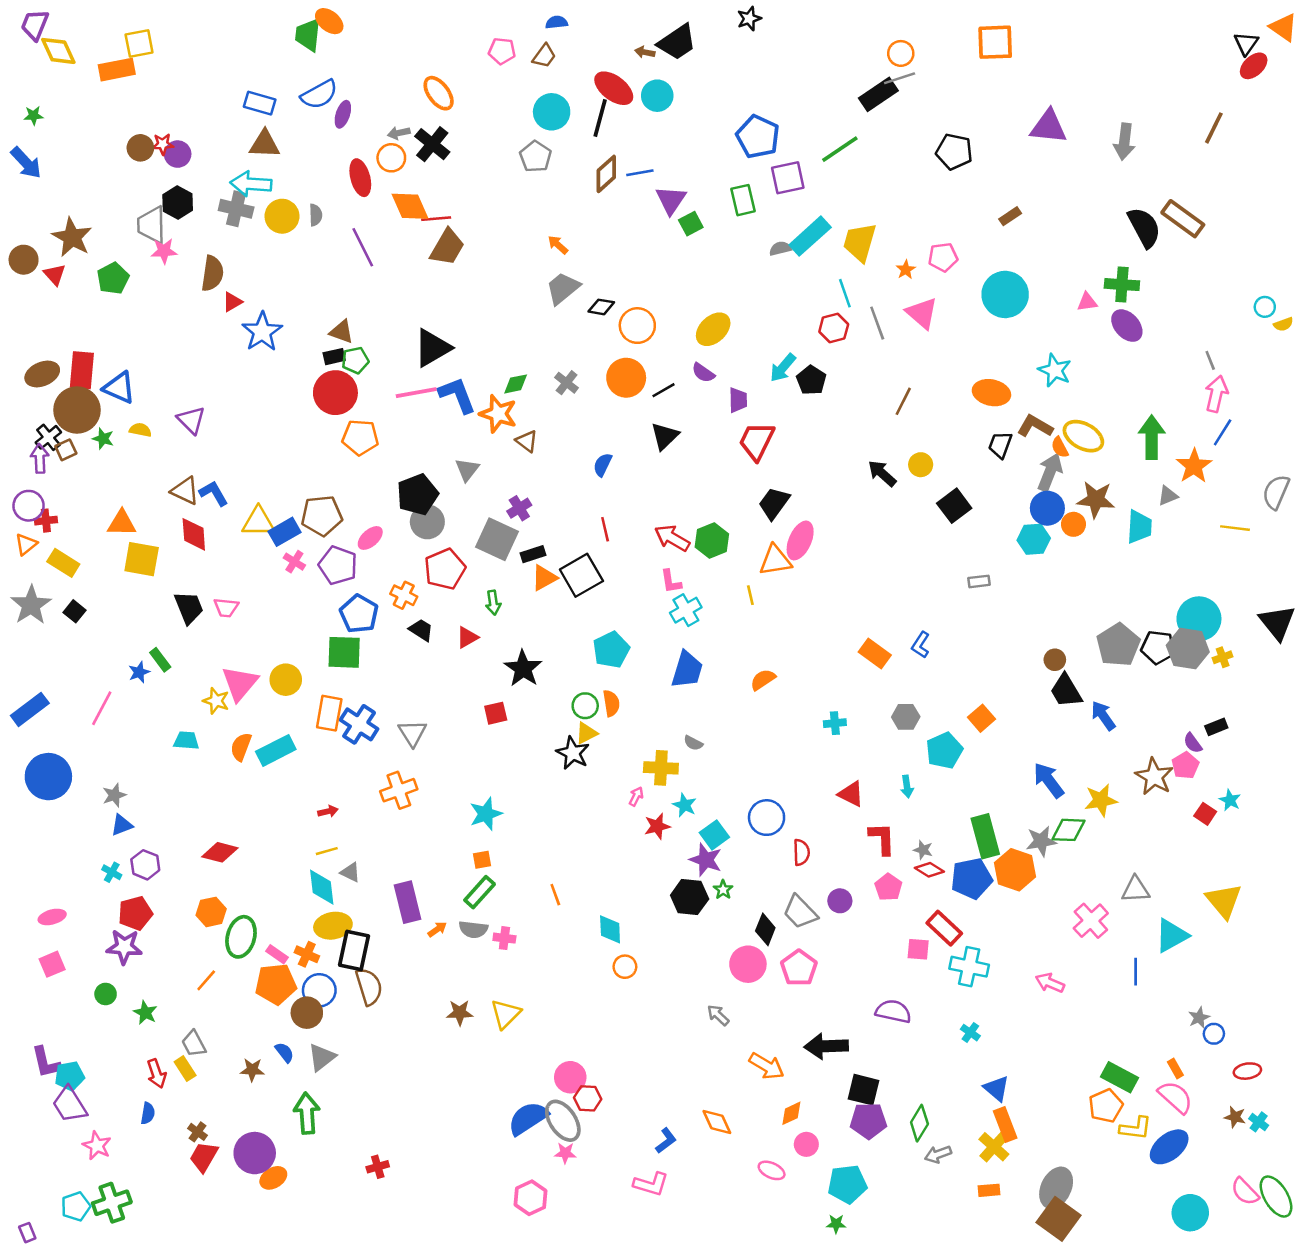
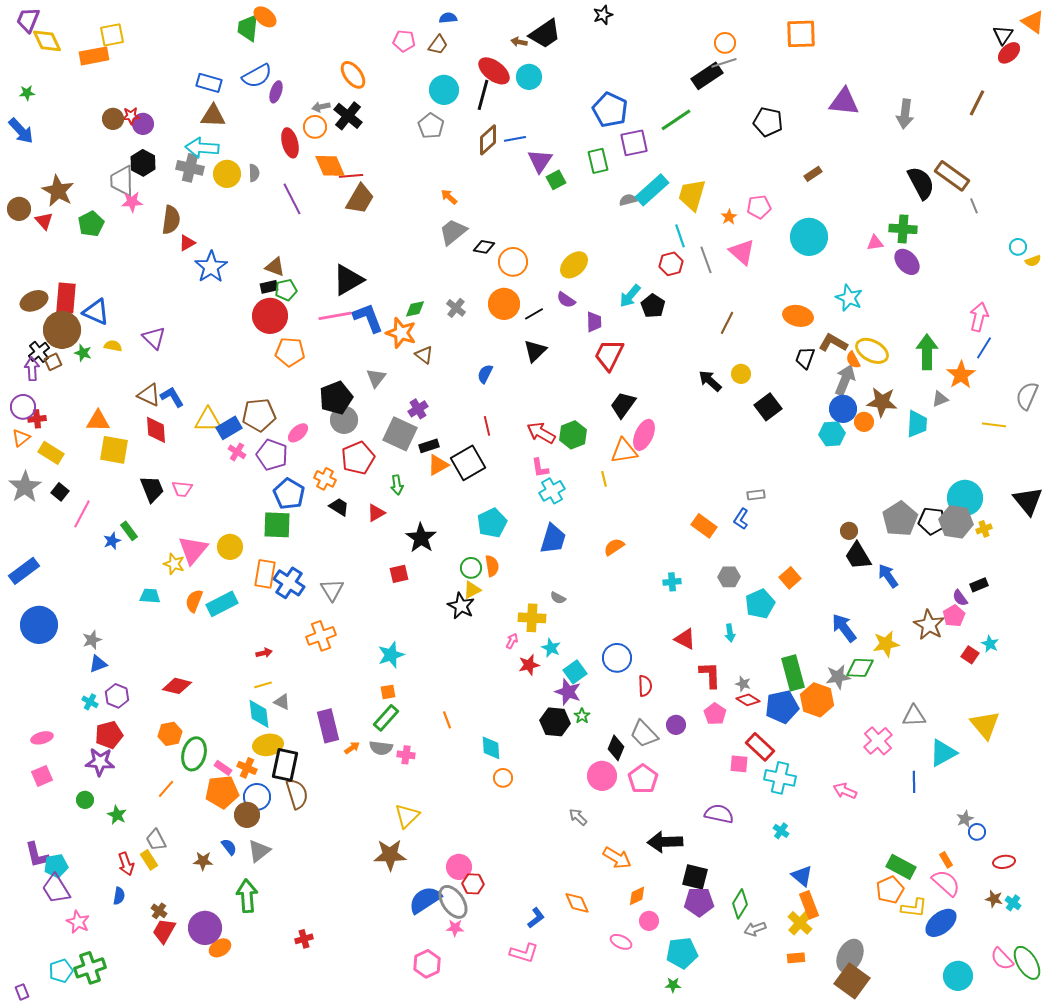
gray line: (1210, 360) -> (974, 206), moved
gray rectangle: (979, 581) -> (756, 495), moved
pink line: (102, 708) -> (82, 514), moved
brown star: (460, 1013) -> (390, 855), moved, size x1.5

